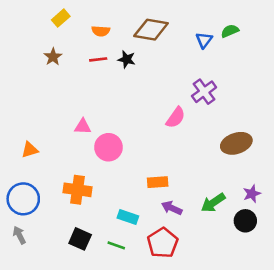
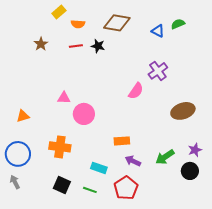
yellow rectangle: (61, 18) -> (59, 12), moved
blue triangle: (204, 40) -> (158, 31), turned -40

